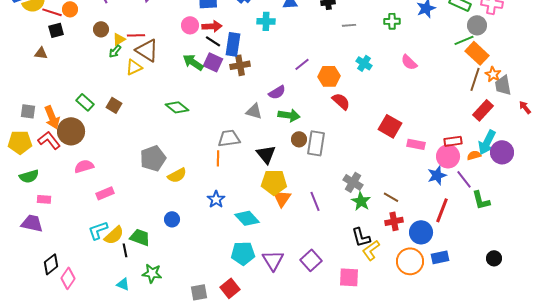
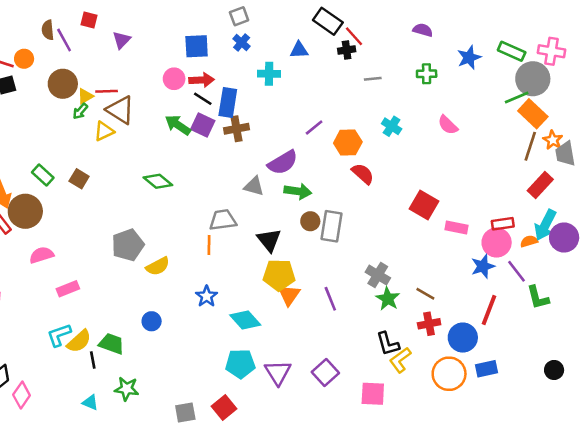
gray circle: (477, 25) -> (533, 79), size x1.4
brown circle: (101, 29) -> (63, 84), size x1.5
purple semicircle: (277, 92) -> (283, 162), size x1.4

